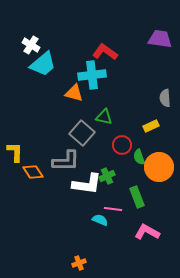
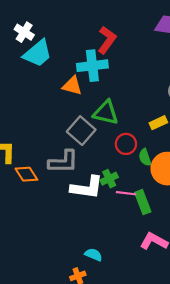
red L-shape: (105, 52) -> (107, 40), turned 90
green triangle: (104, 117) -> (106, 113), size x1.4
pink line: (113, 209) -> (126, 193), moved
cyan semicircle: (100, 220) -> (94, 255), moved

